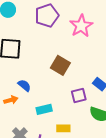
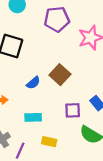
blue semicircle: (24, 85) -> (33, 83), moved, turned 88

